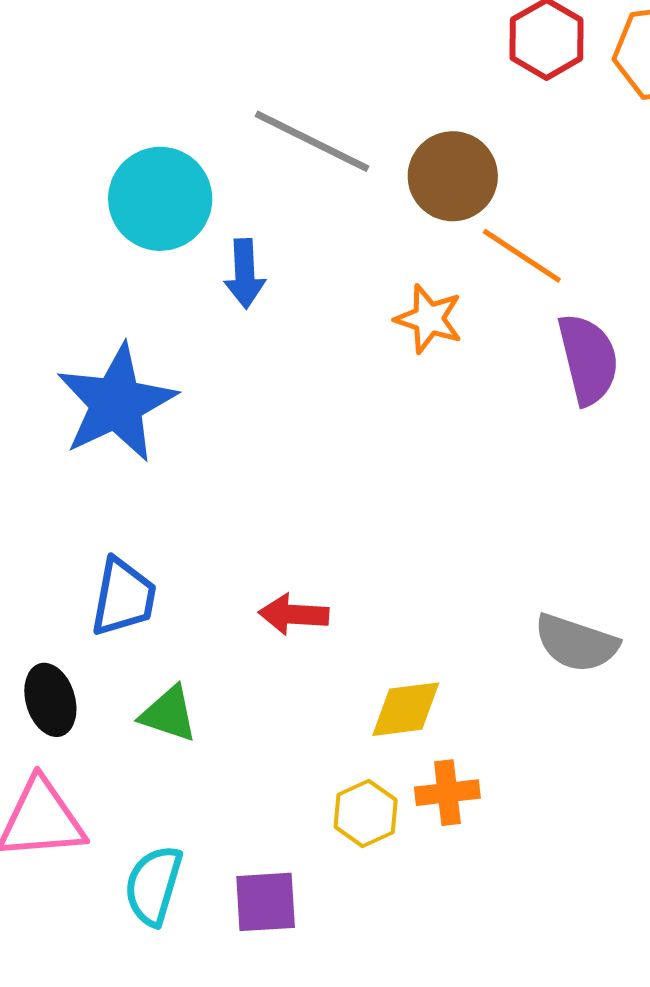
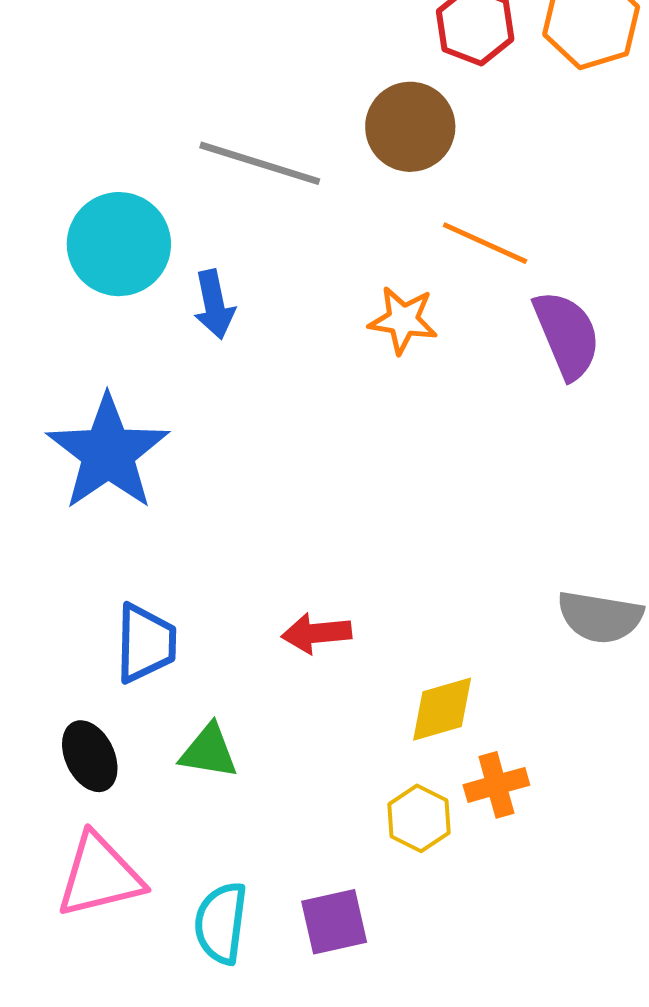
brown circle: (453, 176) -> (410, 127), moved

